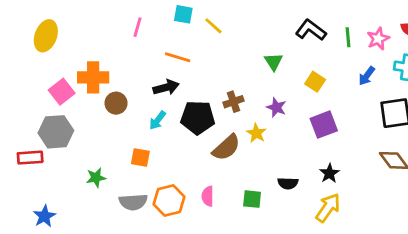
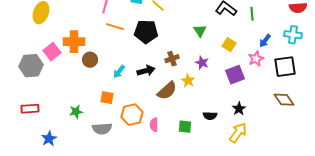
pink star: (378, 39) -> (256, 59), moved
orange line: (178, 57) -> (115, 27), moved
black arrow: (166, 87) -> (146, 71), moved
black pentagon: (198, 117) -> (146, 32), moved
gray hexagon: (56, 132) -> (31, 66), moved
red rectangle: (30, 158) -> (30, 109), moved
orange hexagon: (169, 201) -> (132, 115), moved
blue star: (44, 216) -> (49, 139), moved

